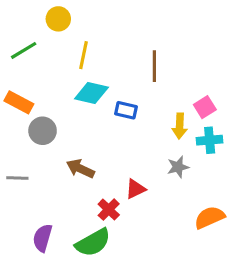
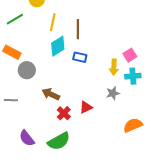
brown line: (154, 66) -> (78, 29), moved
cyan diamond: (91, 93) -> (58, 46), turned -45
red cross: (109, 210) -> (64, 113), moved
purple semicircle: (43, 238) -> (27, 138), turned -54

